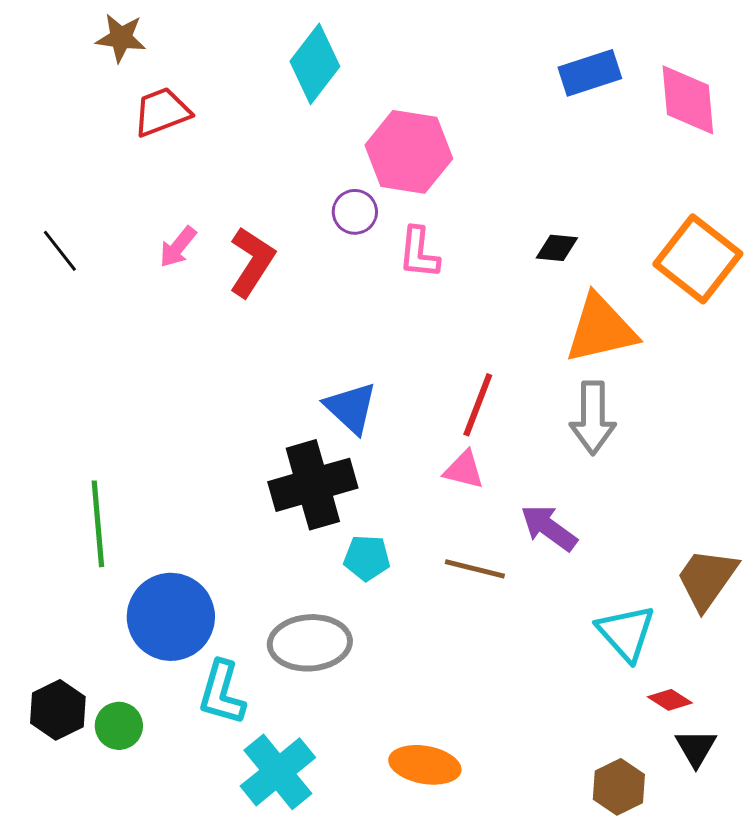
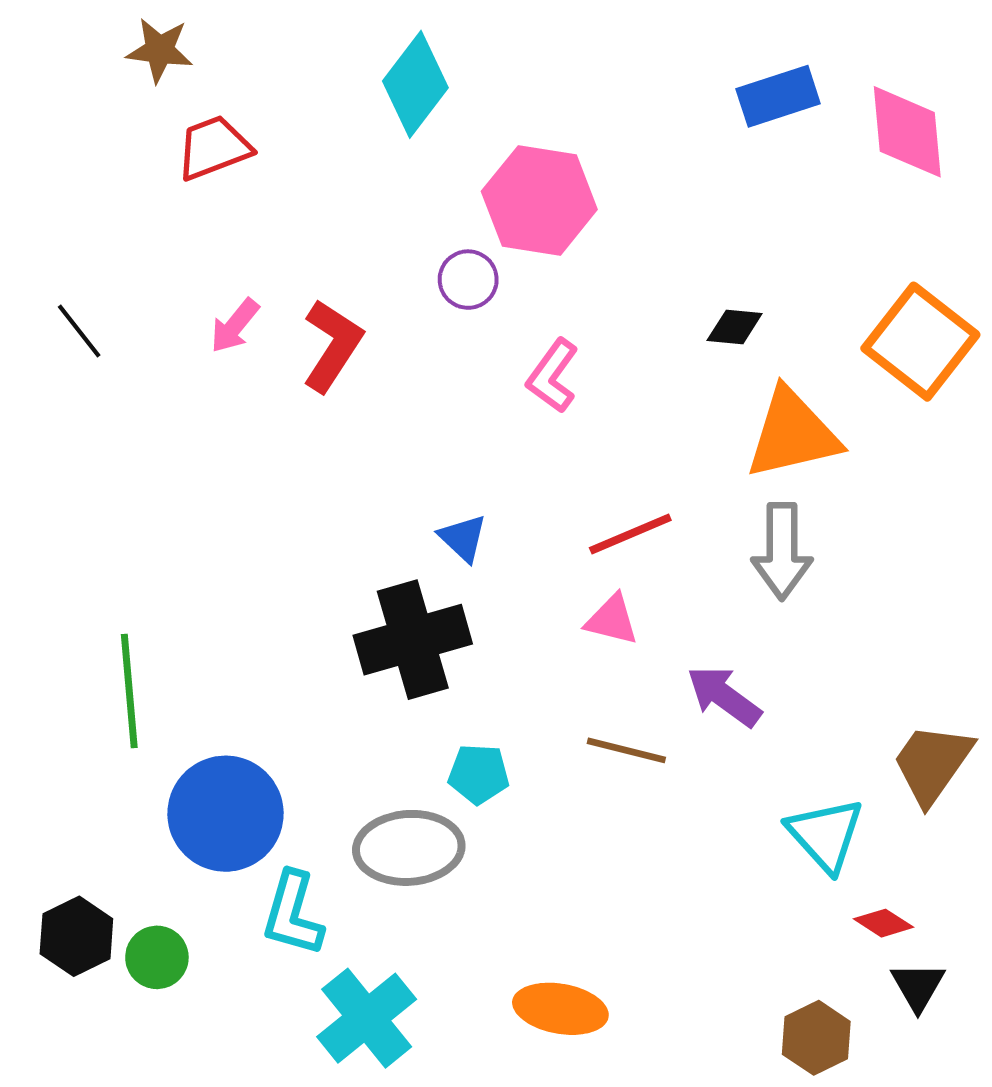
pink L-shape: (419, 253) -> (553, 376), moved, turned 30
red line: (478, 405) -> (630, 534), turned 46
blue triangle: (351, 408) -> (463, 538), size x0.7
cyan pentagon: (367, 558) -> (479, 774), moved

